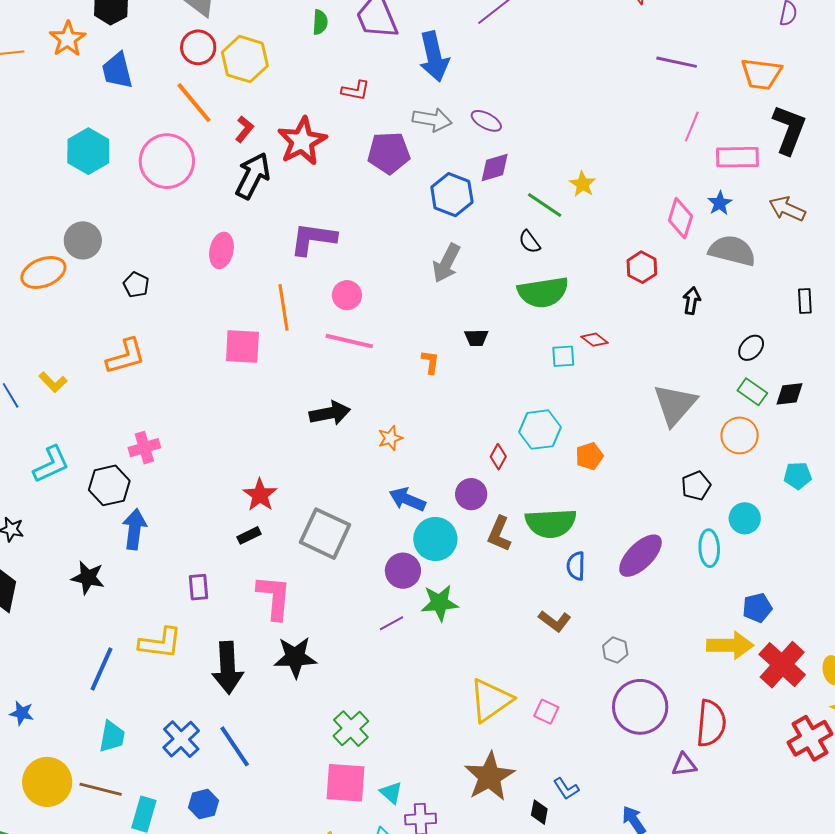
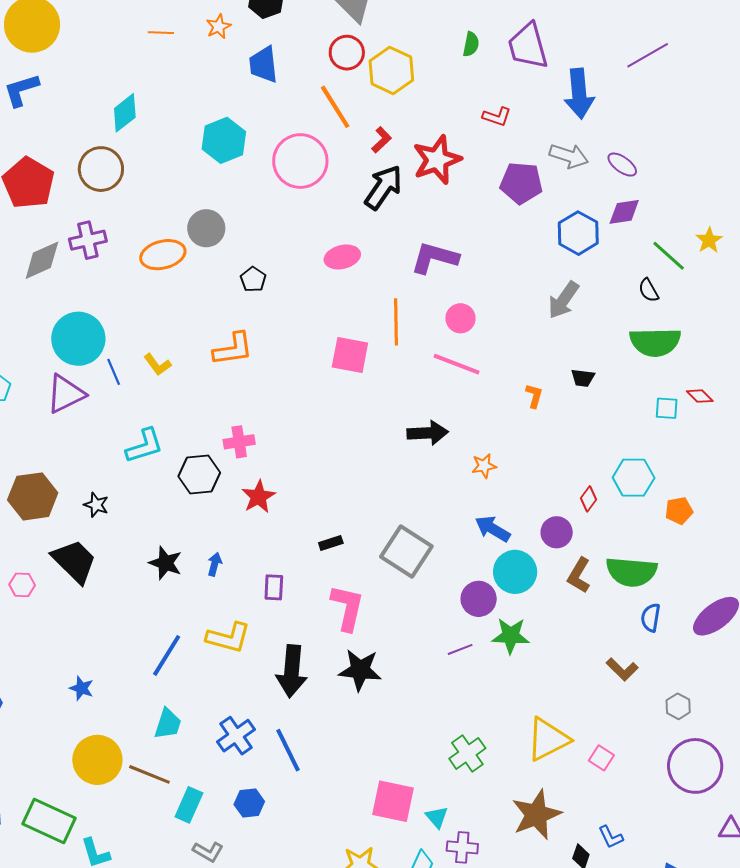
orange star: (68, 39) -> (219, 27), size x0.7
pink ellipse: (222, 250) -> (342, 257), turned 56
red star: (260, 495) -> (259, 497), moved
blue arrow: (134, 529) -> (215, 564), moved, size x0.6
green cross: (351, 729) -> (467, 753), moved

